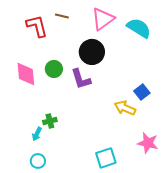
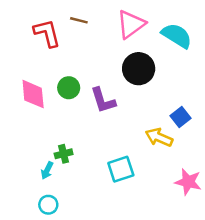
black circle: (92, 52) -> (139, 69), moved
cyan square: (106, 158) -> (121, 169), moved

